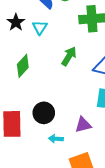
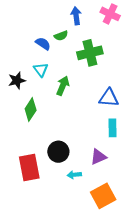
black star: (16, 22) -> (17, 80), moved, turned 30
green arrow: (69, 56) -> (63, 86), moved

